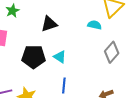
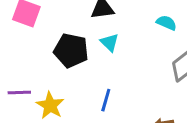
cyan triangle: (60, 57) -> (110, 42), moved

